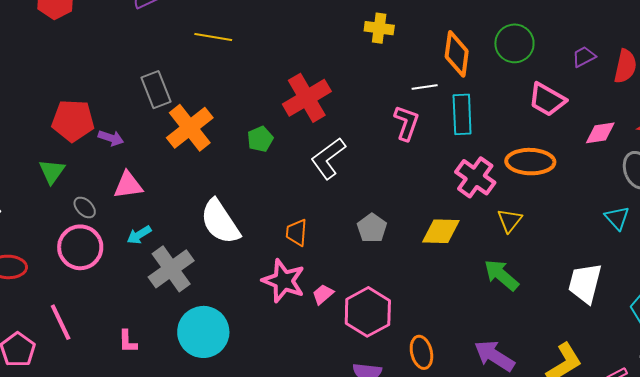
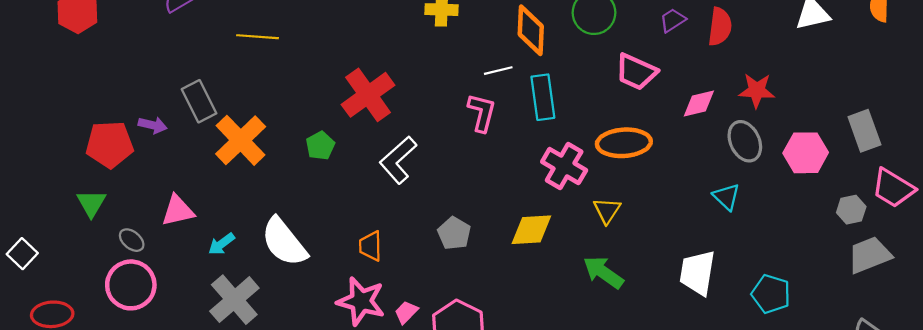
purple arrow: (111, 138) -> (153, 125), moved
cyan arrow: (139, 235) -> (221, 244), moved

